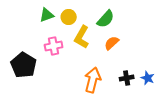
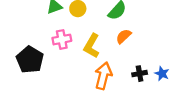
yellow L-shape: (82, 37) -> (92, 46), moved

